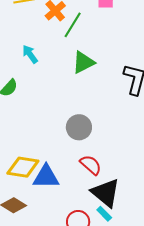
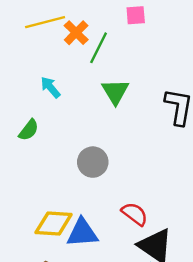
green triangle: (83, 62) -> (115, 92), turned -30
gray circle: (79, 127) -> (93, 162), moved

